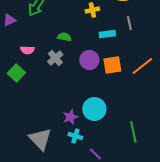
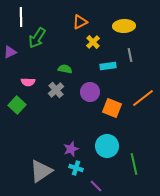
yellow cross: (92, 10) -> (93, 42), turned -32
orange square: (112, 65) -> (112, 108), moved, turned 30
cyan circle: (94, 109) -> (107, 146), moved
gray triangle: (40, 139) -> (41, 171), turned 40

